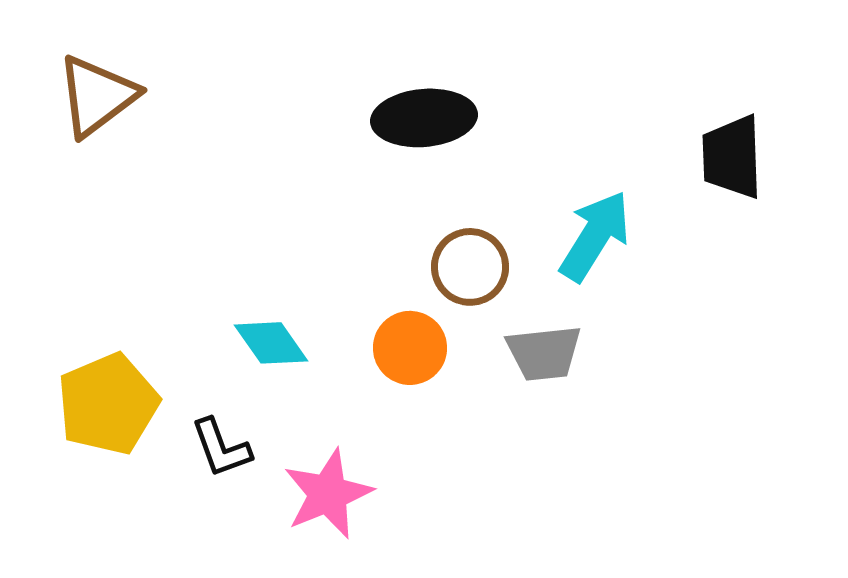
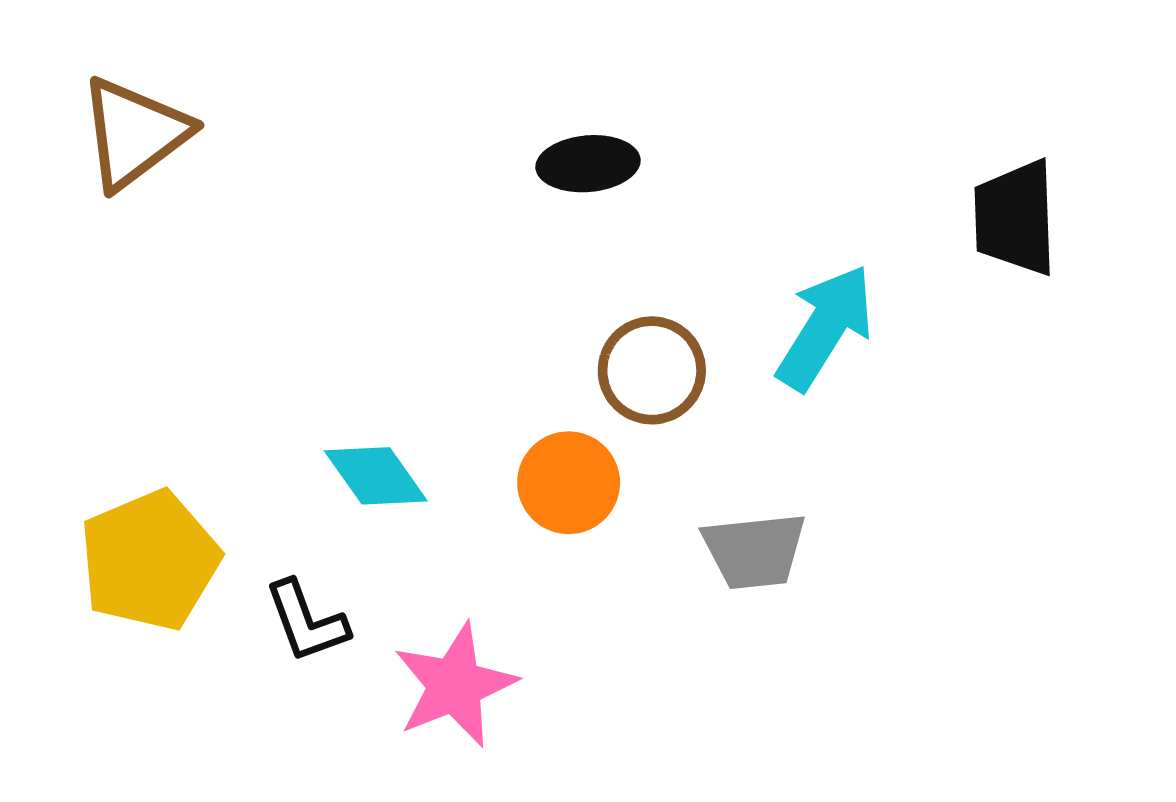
black ellipse: (424, 118) -> (588, 164), size x0.7
gray trapezoid: (544, 353) -> (754, 551), moved

